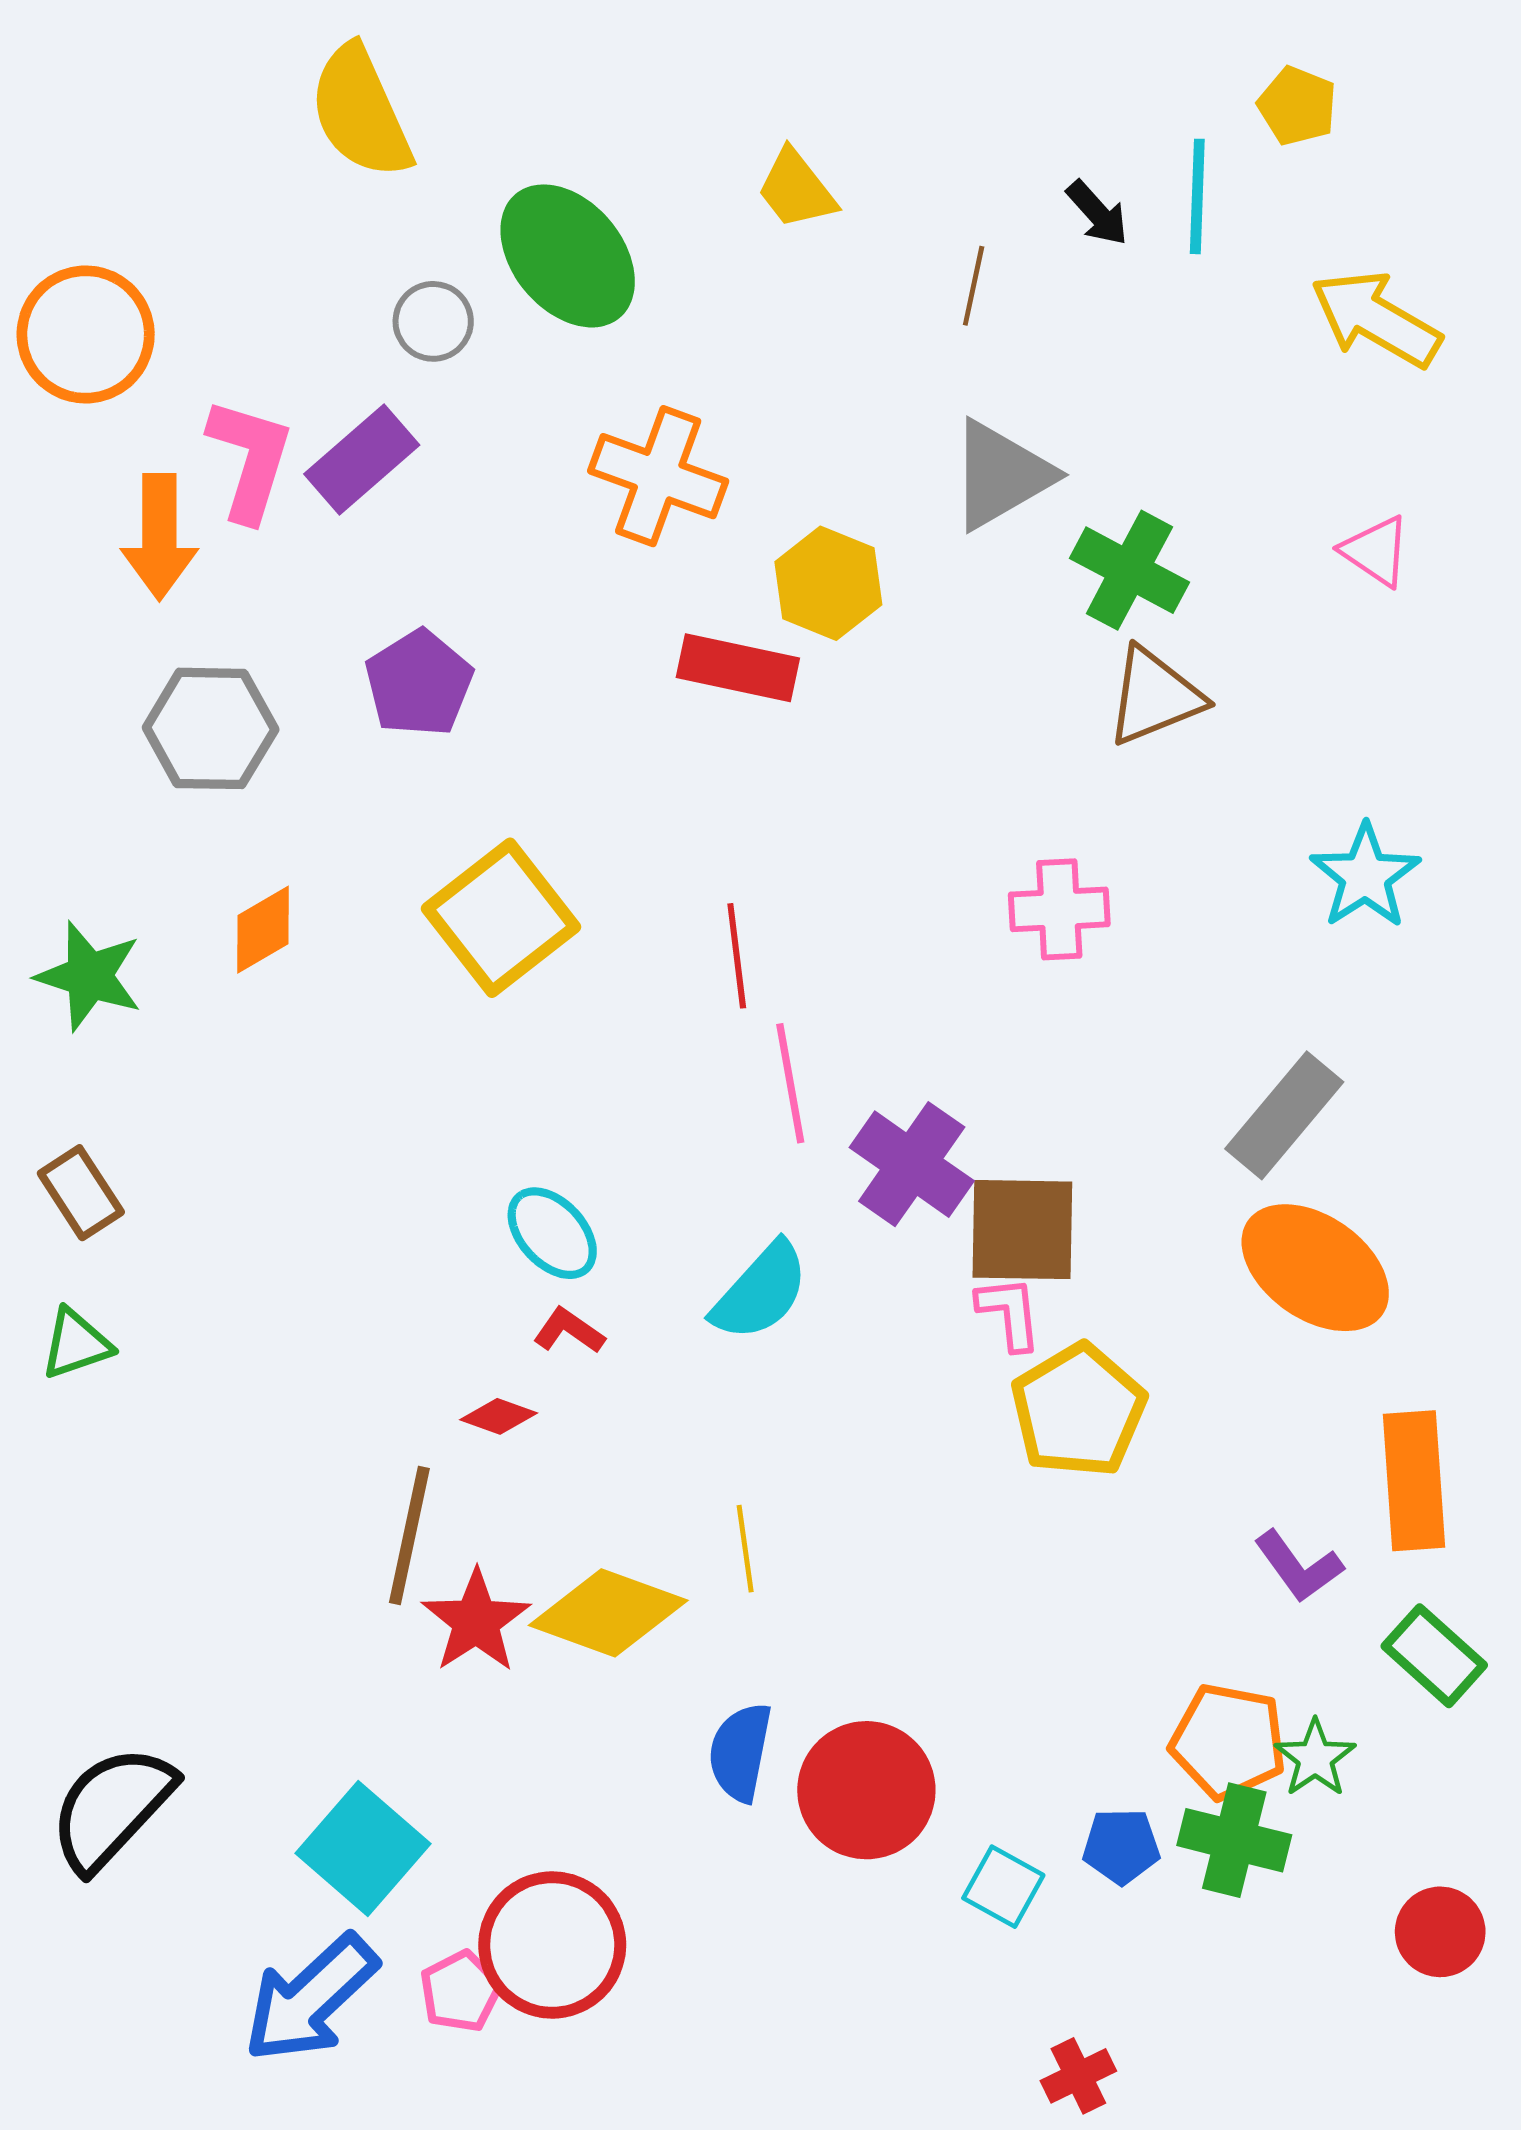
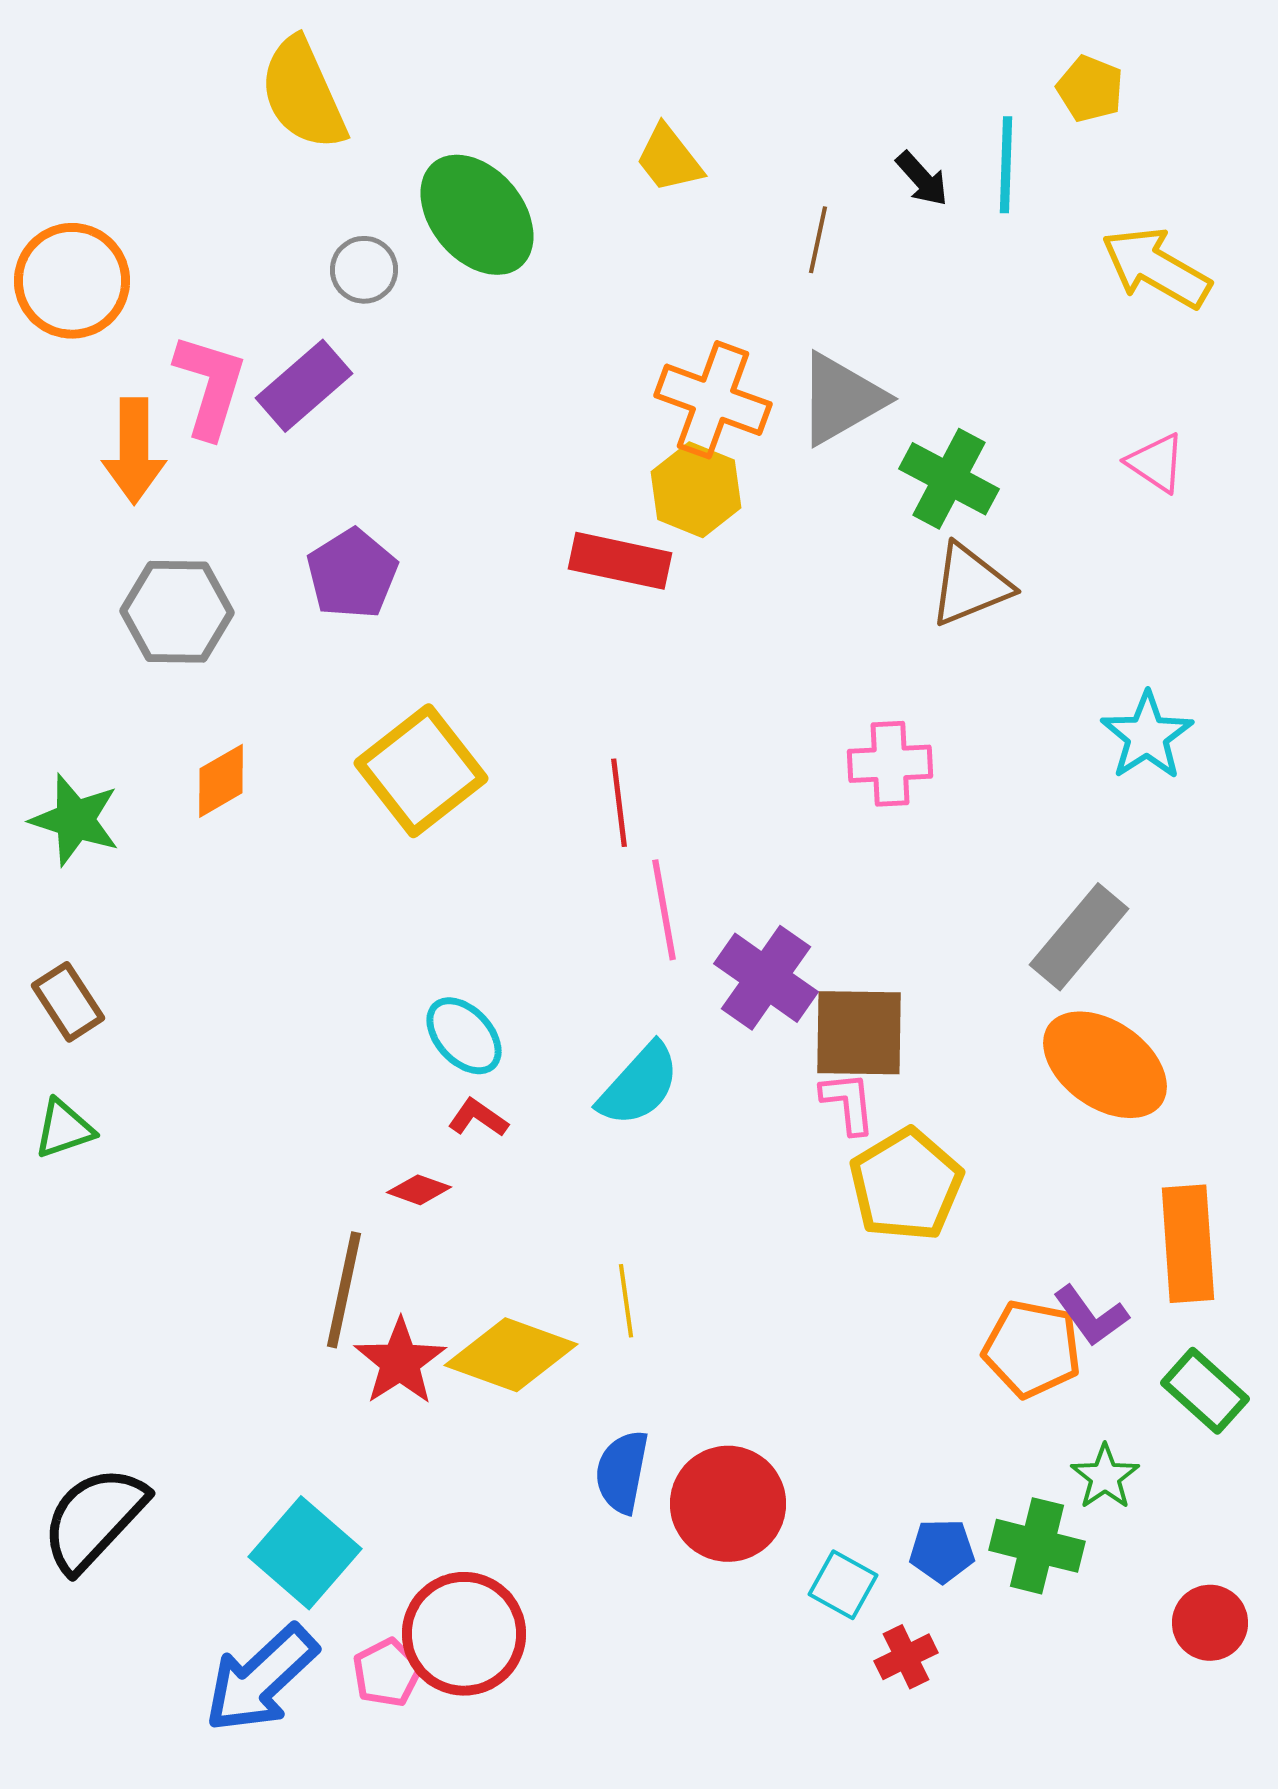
orange cross: (658, 476) -> (713, 400), moved
orange pentagon: (1228, 1741) -> (1032, 1349), moved
red cross: (1078, 2076) -> (906, 1657), moved

